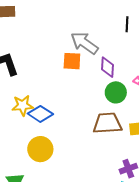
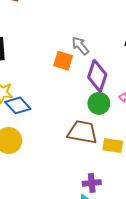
gray arrow: (84, 43) -> (80, 46), size x0.7
purple diamond: (108, 67) -> (97, 76), size x1.4

